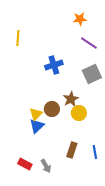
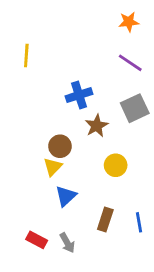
orange star: (80, 19) -> (129, 22), moved
brown star: (71, 99) -> (97, 126), moved
brown circle: (52, 109) -> (60, 146), moved
blue triangle: (37, 126) -> (66, 196), moved

